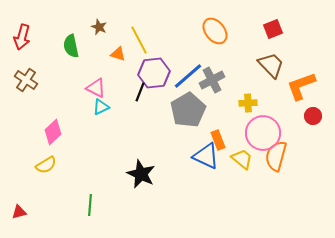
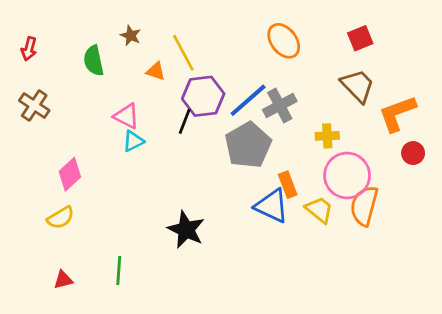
red arrow: (22, 37) -> (29, 49), size x0.7
red triangle: (19, 212) -> (63, 280), moved

